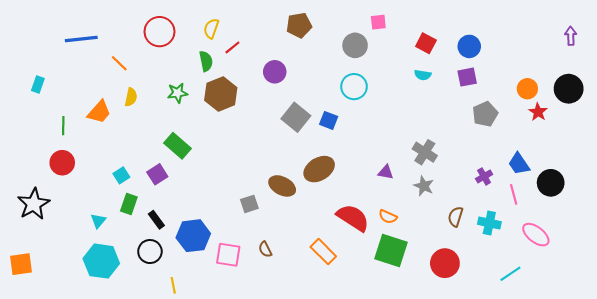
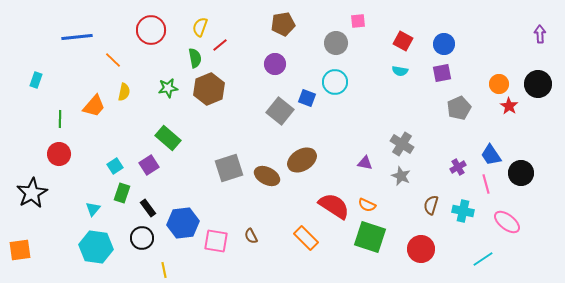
purple circle: (275, 72) -> (275, 64), moved
blue square: (329, 120) -> (307, 98), moved
gray square: (249, 204) -> (229, 168), moved, size x1.6

